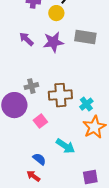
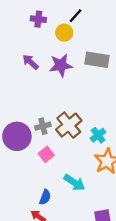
gray cross: (31, 86) -> (43, 126), moved
brown cross: (60, 95) -> (69, 125), turned -35
blue semicircle: (39, 159) -> (45, 197), turned 72

